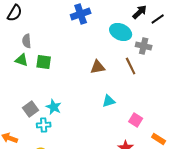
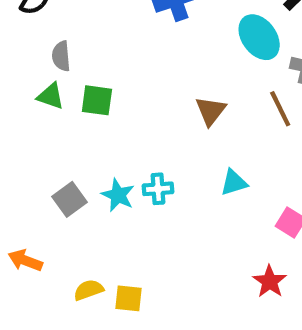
cyan ellipse: (121, 32) -> (259, 37), turned 30
brown triangle: (98, 67) -> (211, 111), turned -42
cyan cross: (44, 125) -> (158, 189), moved

